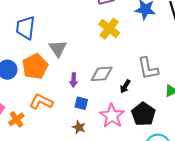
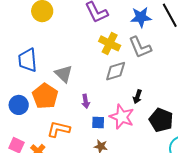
gray L-shape: (148, 68) -> (140, 47), moved
gray diamond: (102, 74) -> (116, 71), moved
pink star: (112, 116) -> (122, 117), moved

